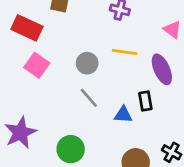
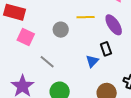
gray line: (89, 98) -> (47, 62), moved
blue triangle: (123, 115) -> (92, 61), turned -40

